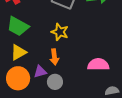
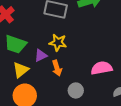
purple triangle: (40, 72) -> (41, 55), moved
gray circle: (55, 82) -> (76, 90), moved

